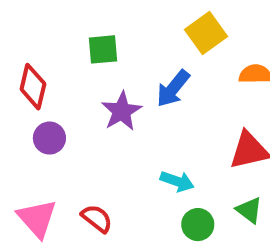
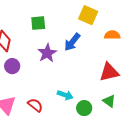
yellow square: (206, 33) -> (88, 15), turned -30
cyan arrow: (177, 181) -> (65, 95), moved

